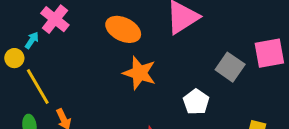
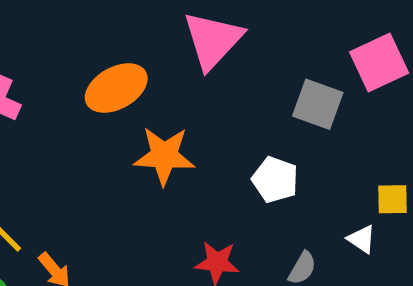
orange ellipse: (123, 29) -> (116, 88), turned -40

